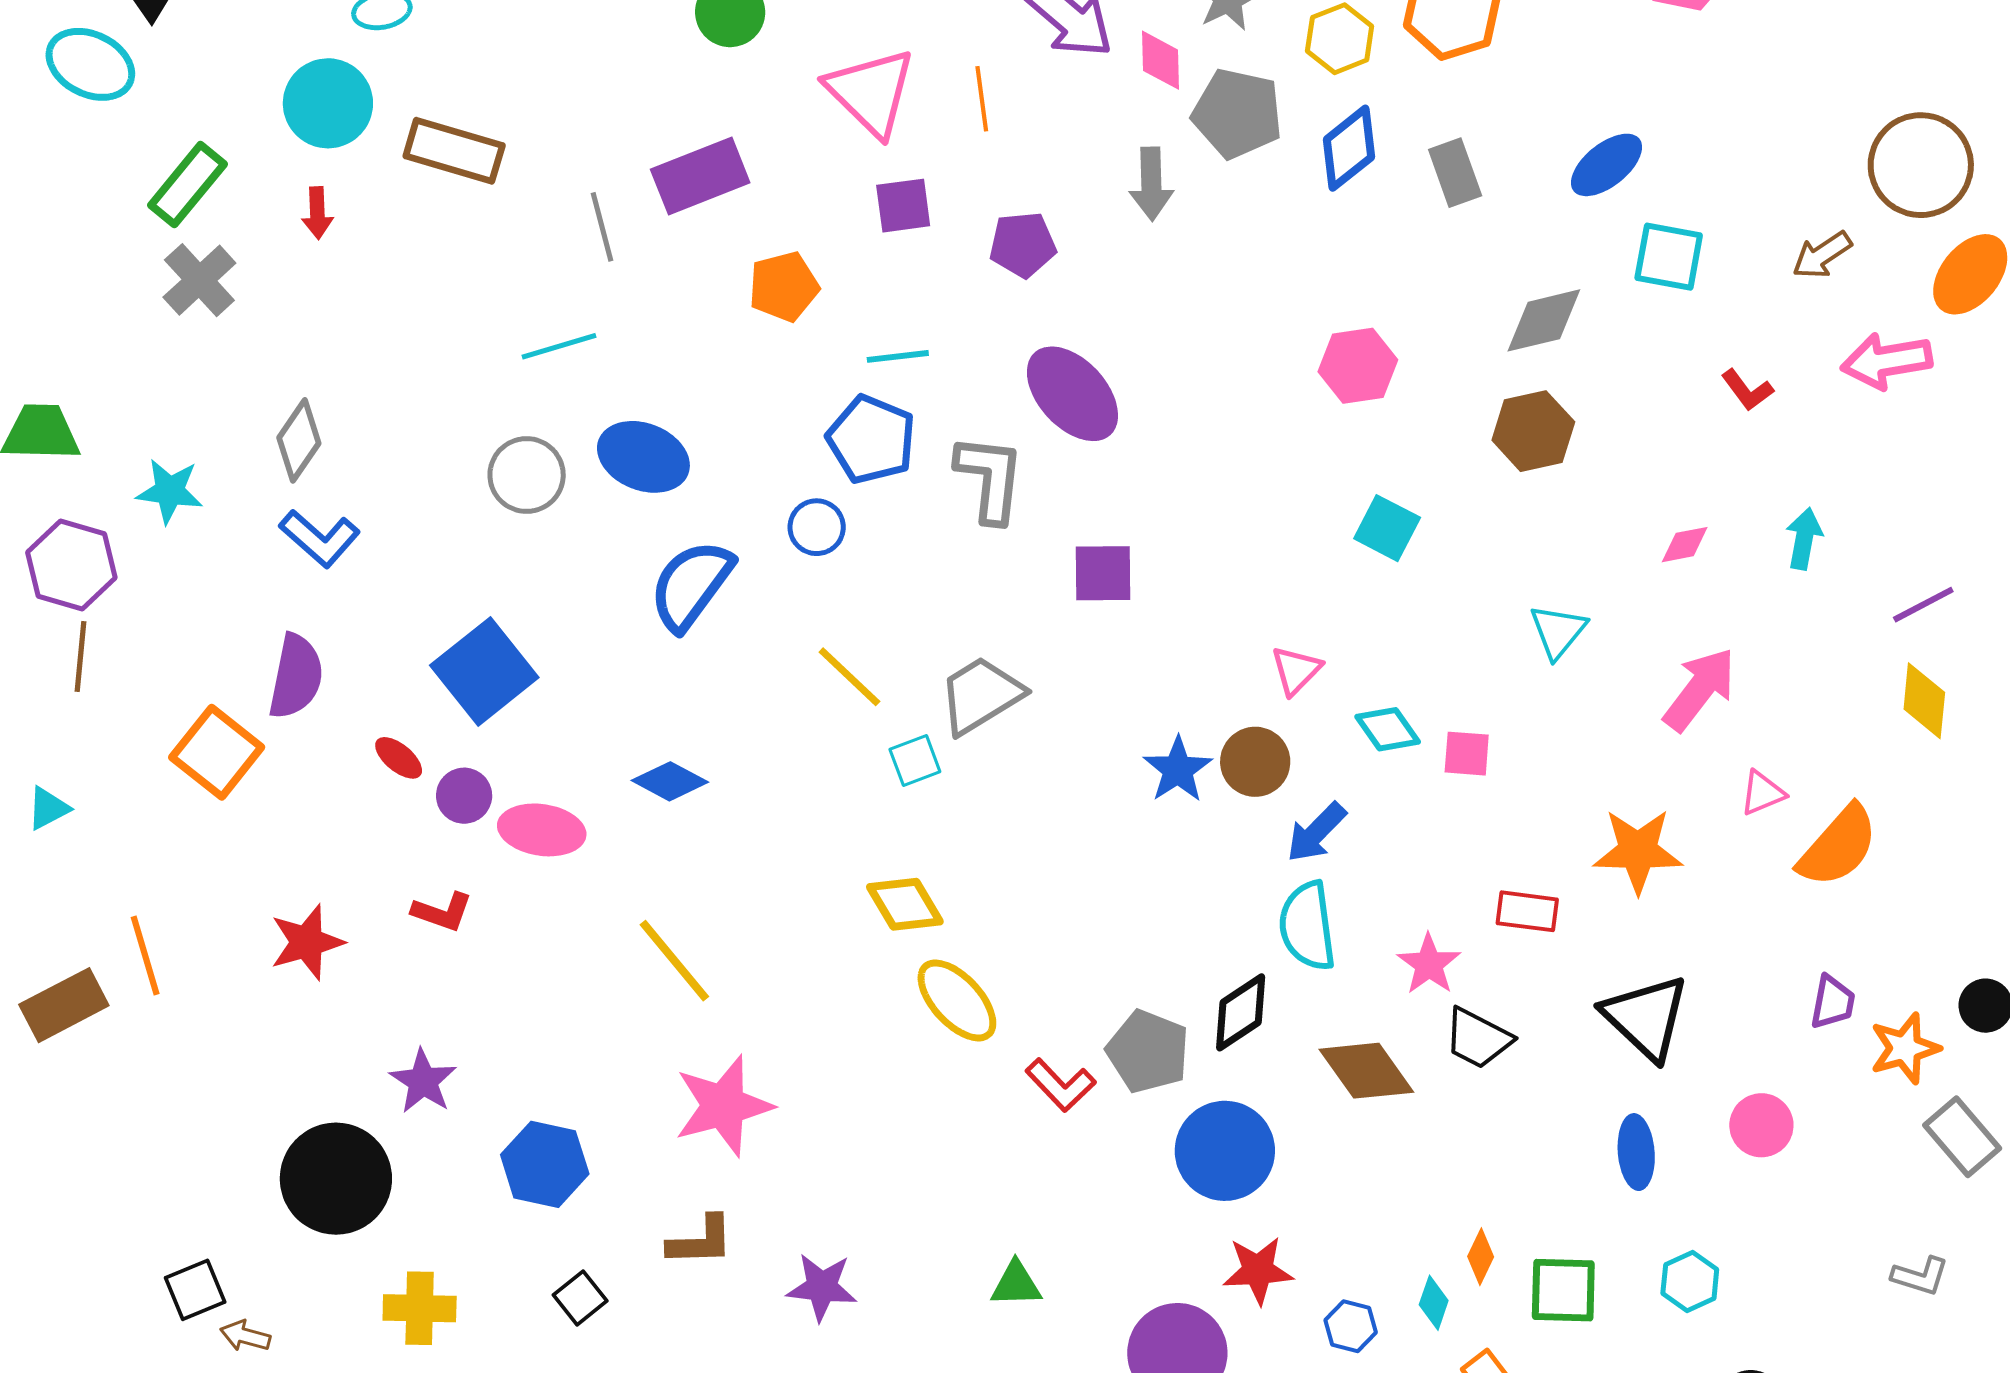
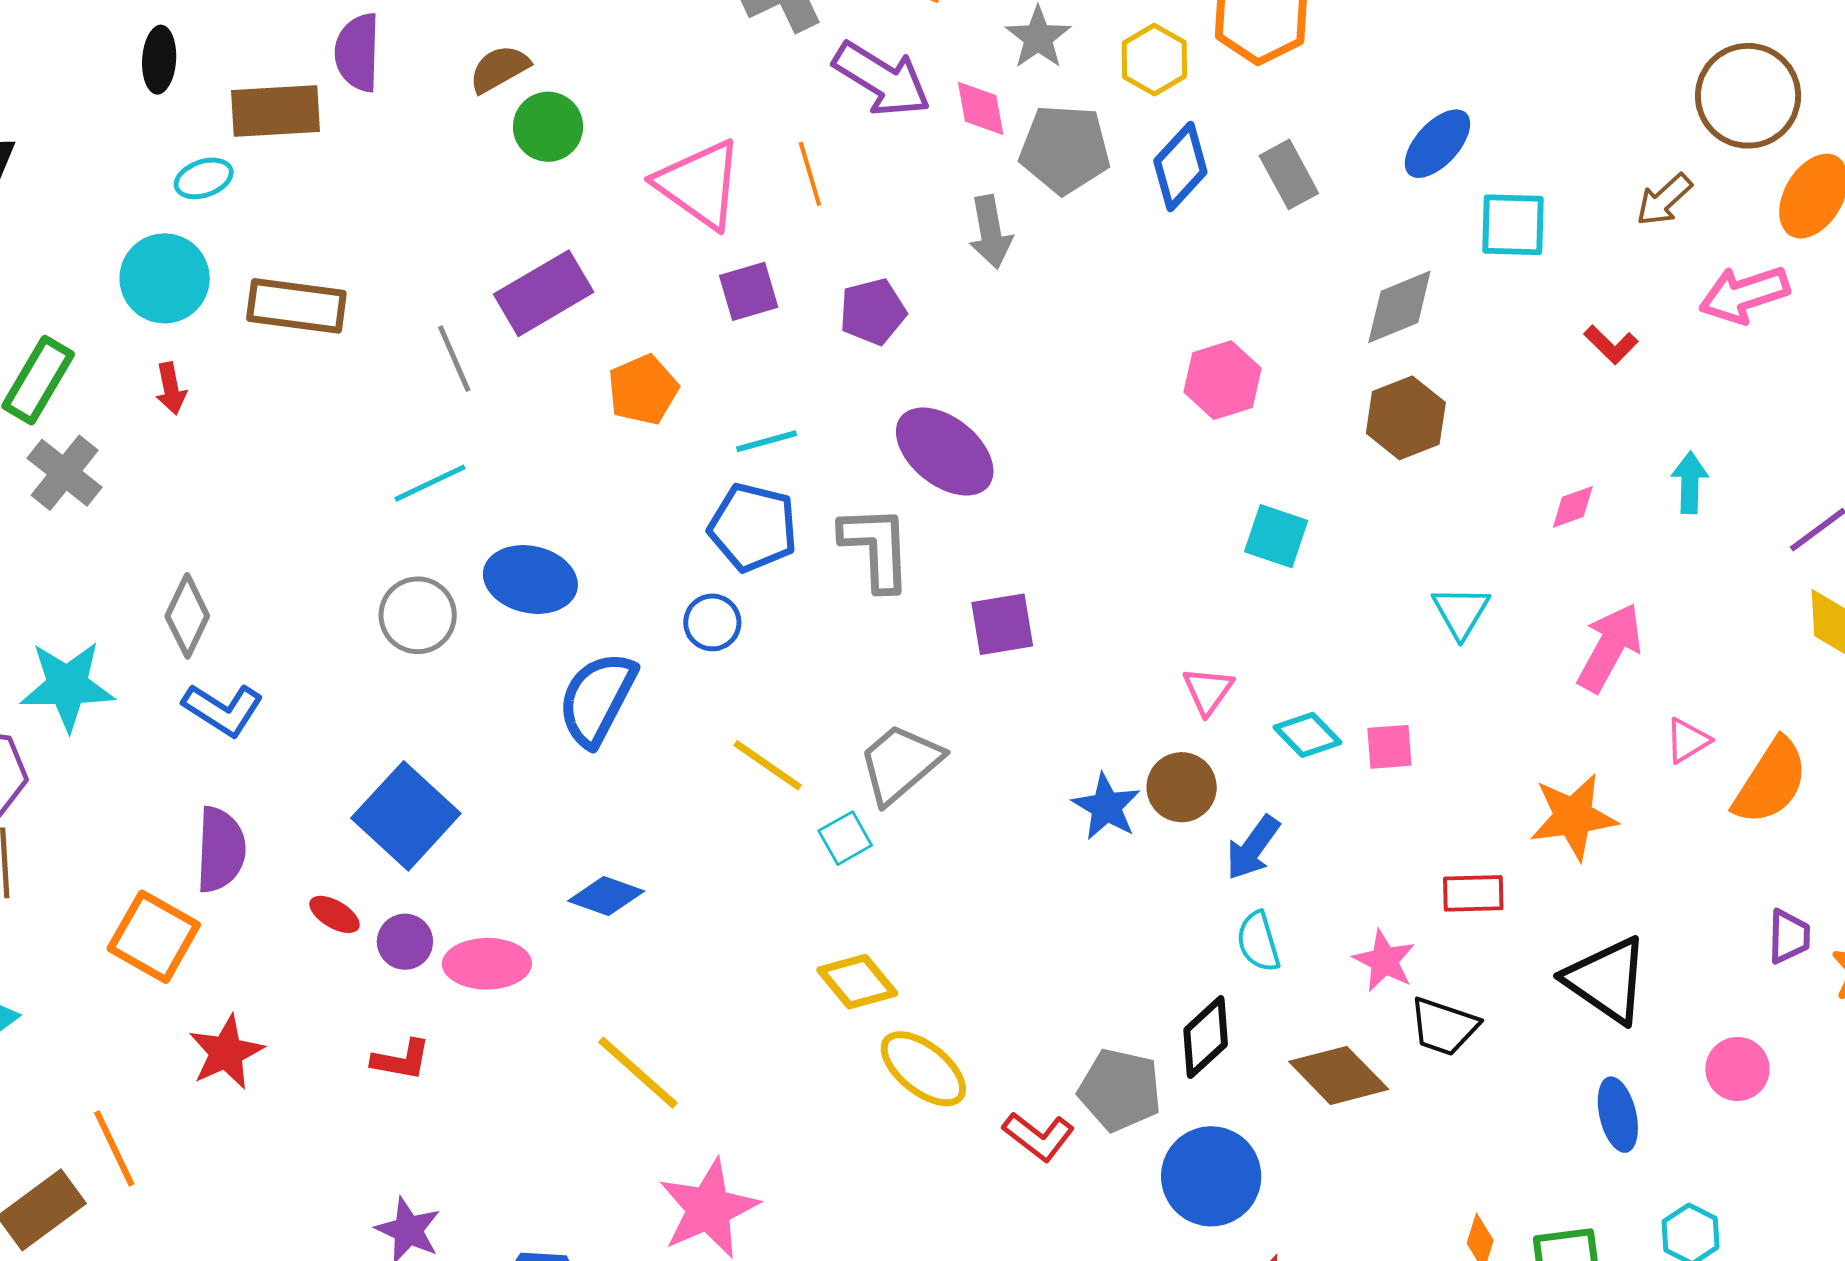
cyan star: (170, 491) -> (67, 686), size x1.4
cyan semicircle: (1307, 926) -> (1258, 942), size x0.7
red star: (307, 942) -> (226, 1052), moved

